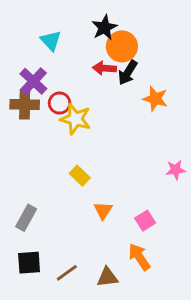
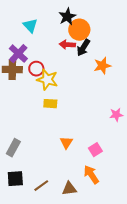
orange star: (155, 99) -> (102, 66), turned -30
yellow rectangle: (80, 176) -> (50, 104), moved, turned -40

